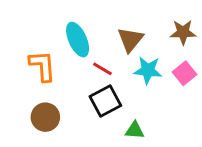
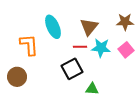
red line: (102, 69) -> (80, 47), moved, turned -32
brown circle: (45, 117) -> (17, 77), moved

